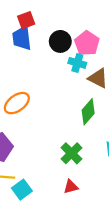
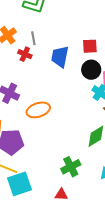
red square: (26, 20) -> (90, 46), moved
cyan square: (22, 190) -> (19, 184), size x1.4

